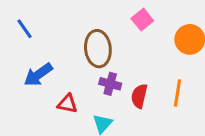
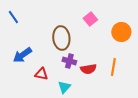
blue line: (24, 29) -> (13, 17), moved
red semicircle: (139, 96) -> (88, 69), turned -112

